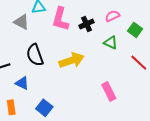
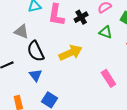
gray triangle: (21, 22) -> (21, 32), moved
blue triangle: (22, 83) -> (36, 75), moved, turned 32

